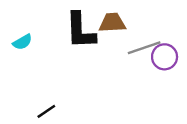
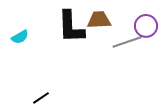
purple circle: (165, 57) -> (146, 26), moved

